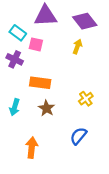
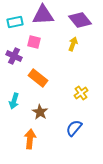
cyan rectangle: (18, 33) -> (15, 22), moved, turned -49
orange rectangle: (40, 83) -> (38, 78), turned 30
brown star: (47, 108) -> (40, 112), moved

